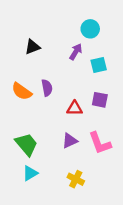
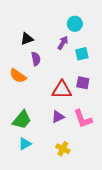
purple semicircle: (47, 88) -> (36, 59), moved
red triangle: (75, 108) -> (62, 90), size x1.5
green trapezoid: (26, 144) -> (22, 120), turned 80

